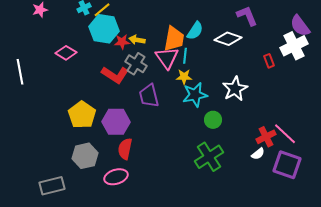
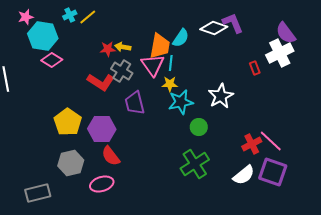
cyan hexagon: (104, 29) -> (43, 36), moved
white diamond: (228, 39) -> (214, 28), moved
red semicircle: (125, 149) -> (111, 156), turned -50
white semicircle: (258, 154) -> (244, 175), moved, size x1.6

